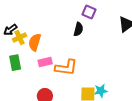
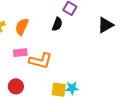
orange semicircle: (35, 42) -> (22, 27), moved

